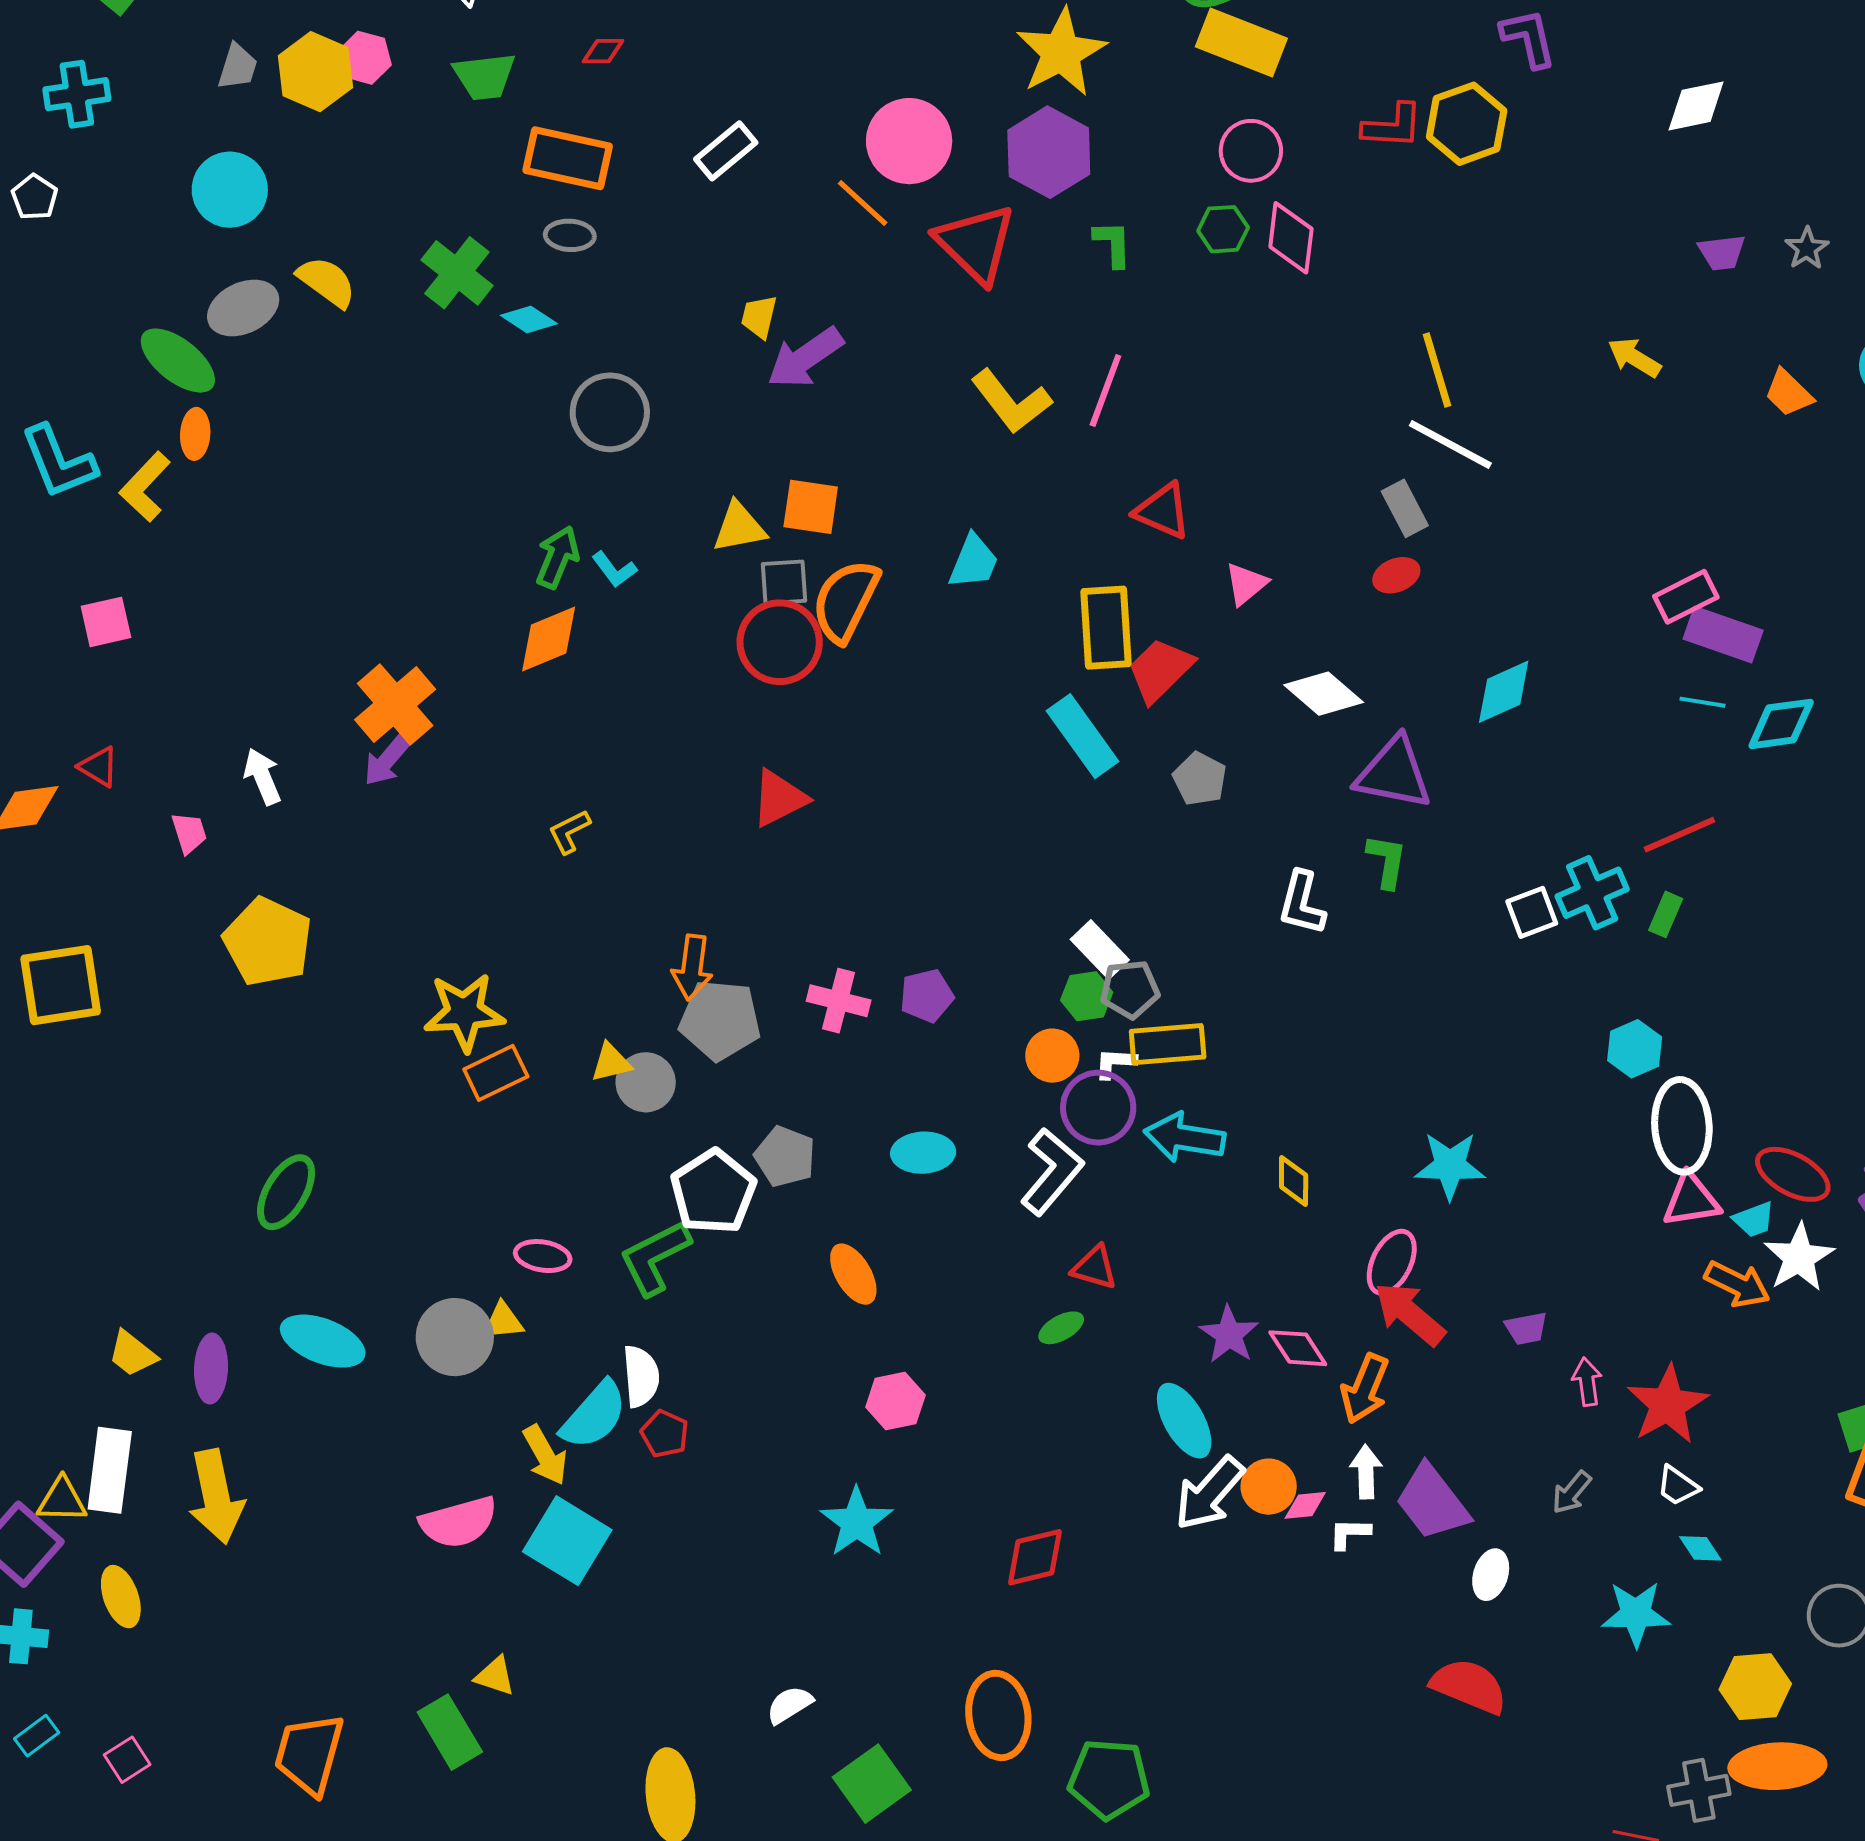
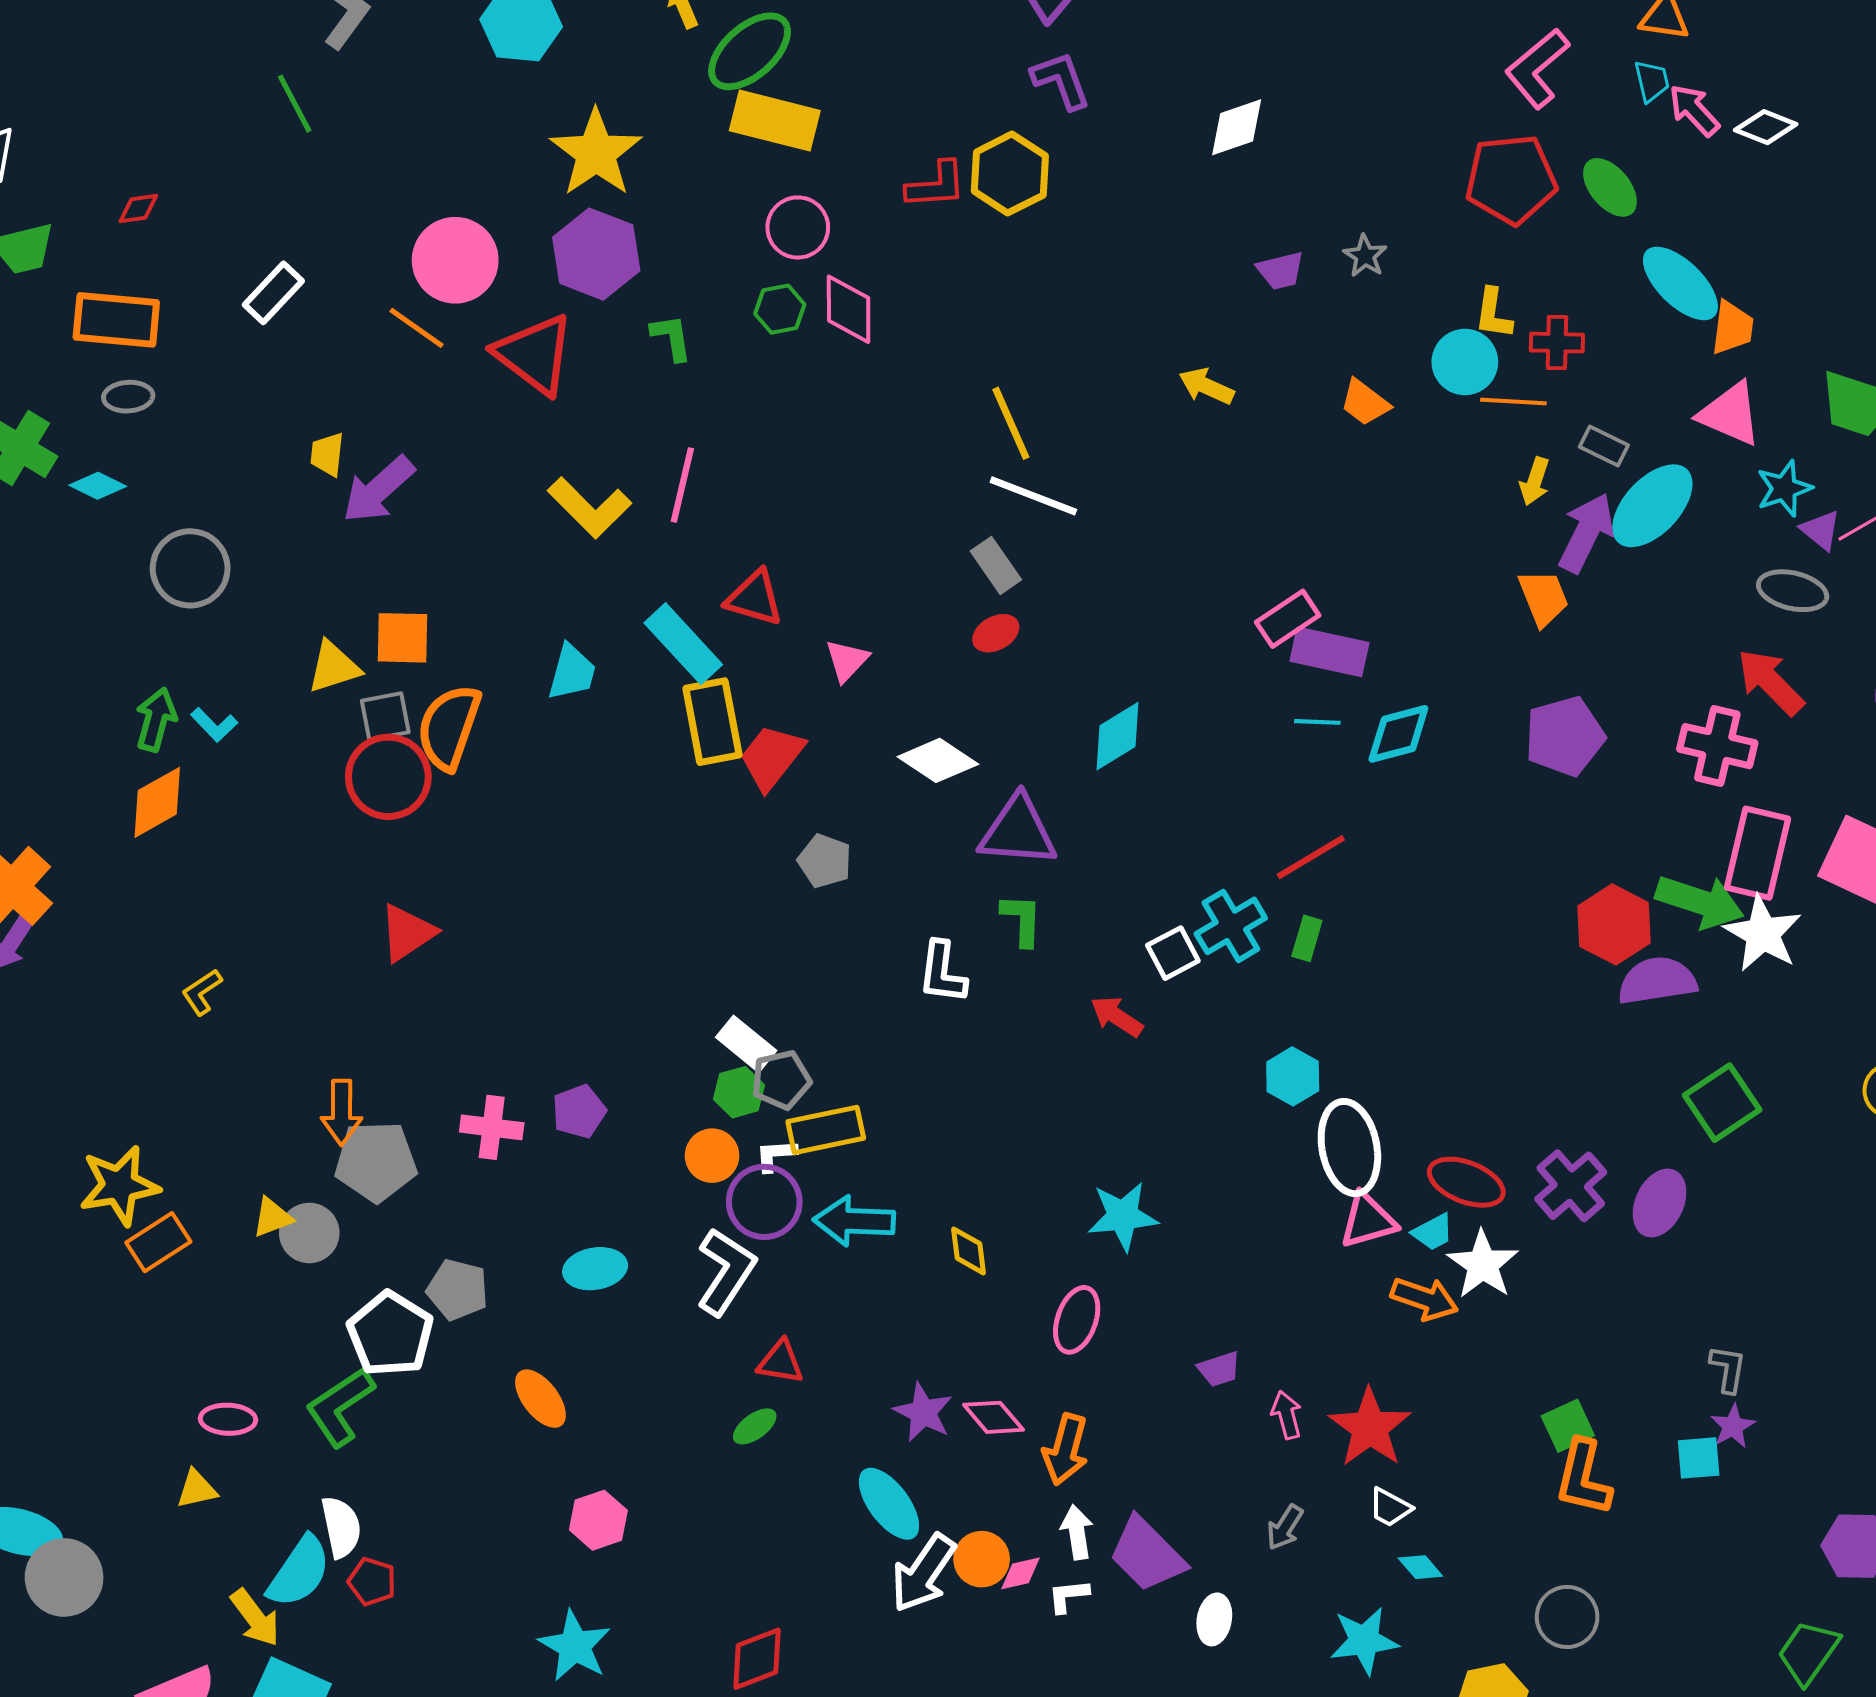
cyan rectangle: (1083, 736) -> (683, 644), moved
red arrow: (1410, 1314) -> (1117, 1016), moved, size x0.7
gray circle: (455, 1337) -> (64, 1577), moved

